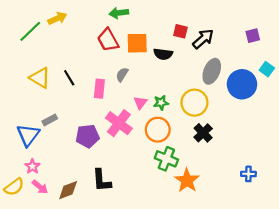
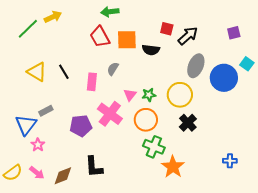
pink star: (32, 166) -> (38, 145), moved

